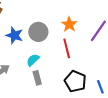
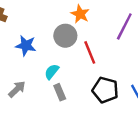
orange star: (69, 24) -> (80, 14), moved
gray circle: (38, 32) -> (65, 36), moved

